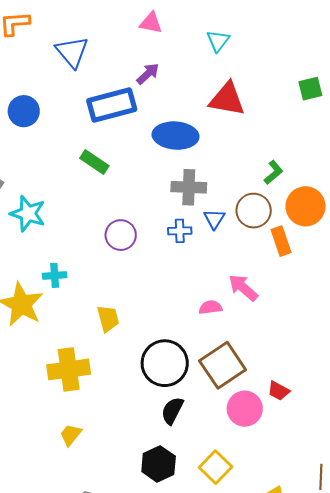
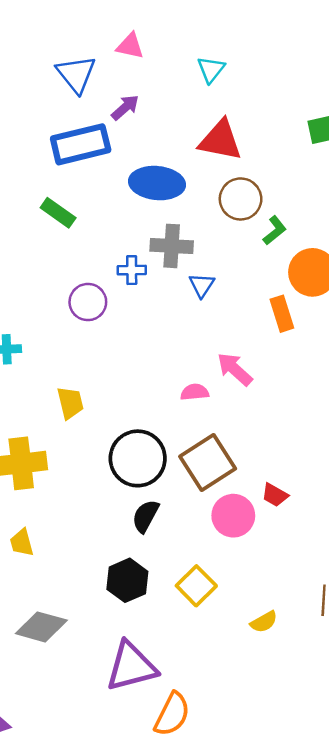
blue triangle: (72, 52) -> (76, 74), moved
brown circle: (254, 211) -> (241, 199), moved
blue cross: (180, 231) -> (132, 270), moved
yellow trapezoid: (71, 435) -> (22, 543), turned -55

